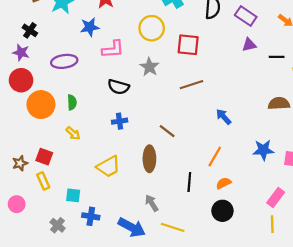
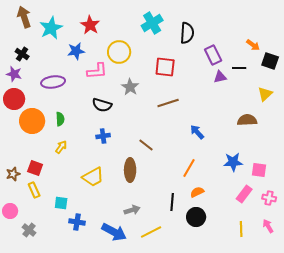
purple rectangle: (246, 16) -> (213, 55), moved, turned 30
yellow circle: (152, 28) -> (119, 52), moved
purple triangle: (249, 45) -> (220, 77), moved
black line: (277, 57) -> (239, 68), moved
yellow arrow: (73, 133) -> (61, 147), turned -96
black line: (189, 182) -> (172, 202), moved
pink rectangle: (276, 198) -> (244, 194), moved
gray arrow: (152, 203) -> (132, 210), turned 105
gray cross: (58, 225) -> (29, 230), moved
yellow line: (173, 227) -> (151, 232), turned -45

